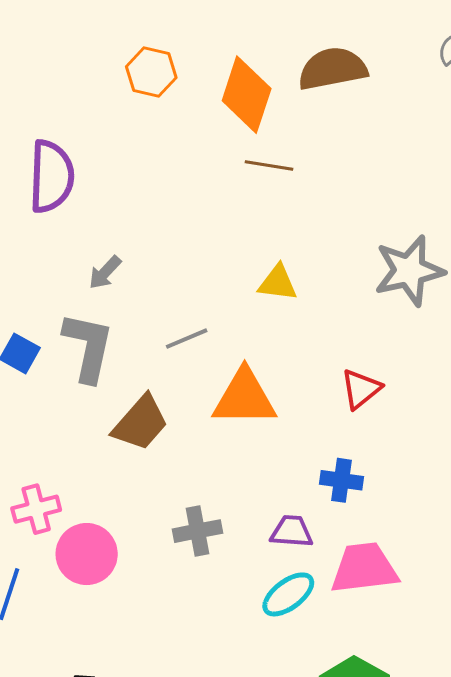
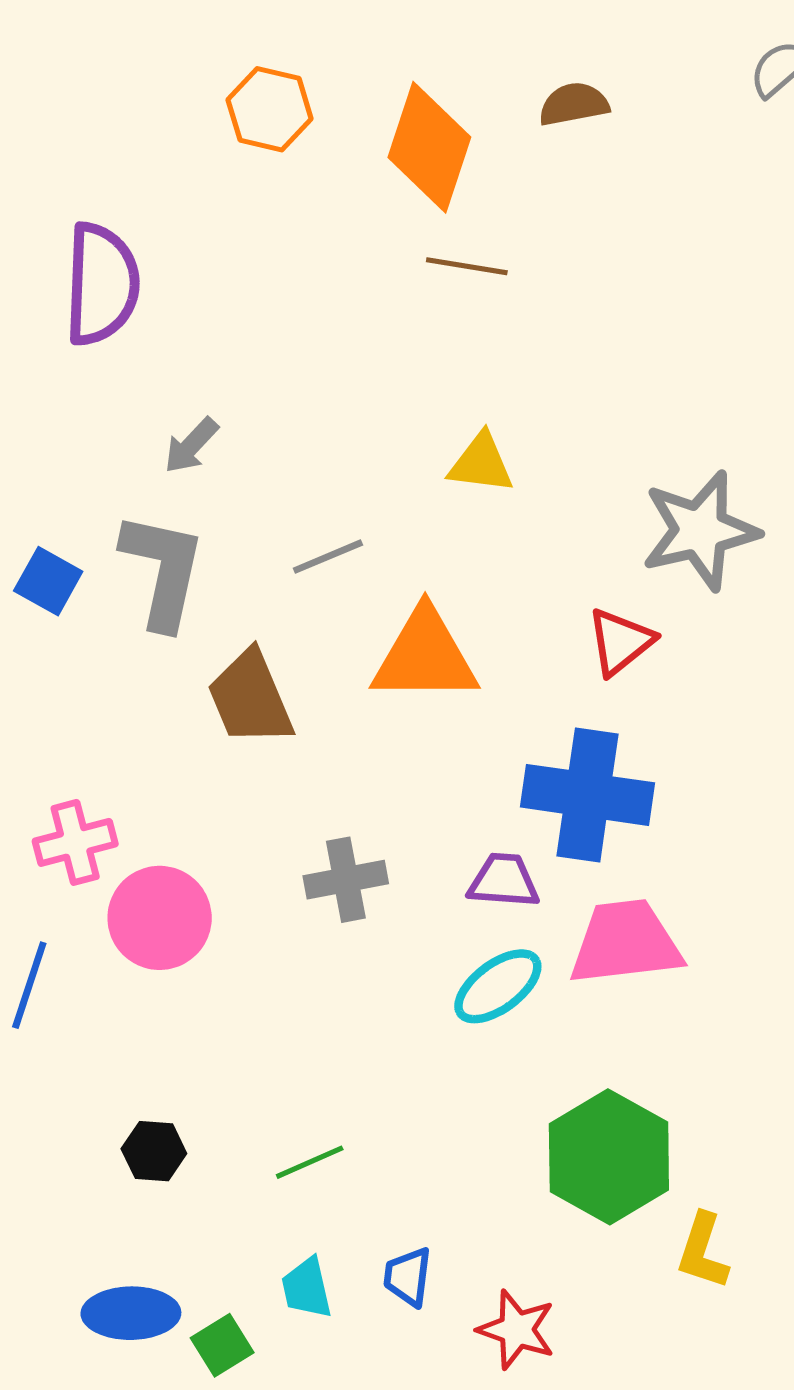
brown semicircle: (333, 69) -> (574, 104), size x0.6
gray star: (409, 271) -> (700, 531), moved
brown trapezoid: (140, 423) -> (250, 698), turned 116
blue cross: (341, 480) -> (588, 795), size x1.8

